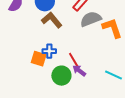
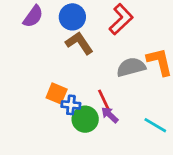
gray semicircle: (91, 19) -> (131, 67), moved
blue cross: (49, 51) -> (71, 105), moved

